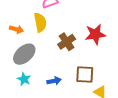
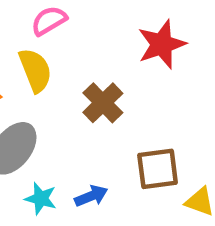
red star: (95, 34) -> (162, 44), moved
cyan star: (24, 79) -> (41, 199), moved

